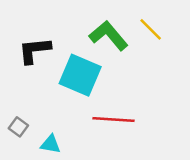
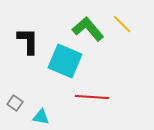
black L-shape: (35, 50) -> (28, 41), turned 96

